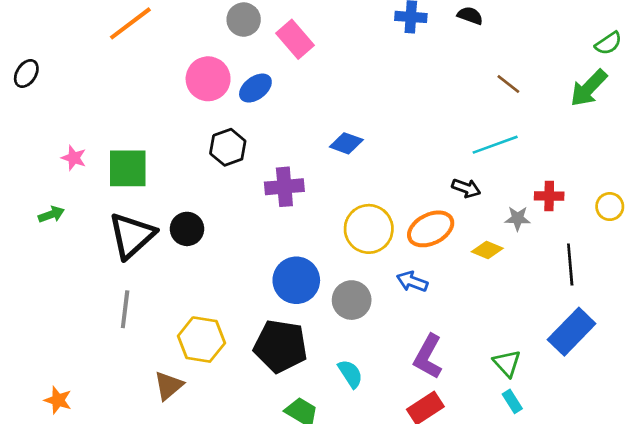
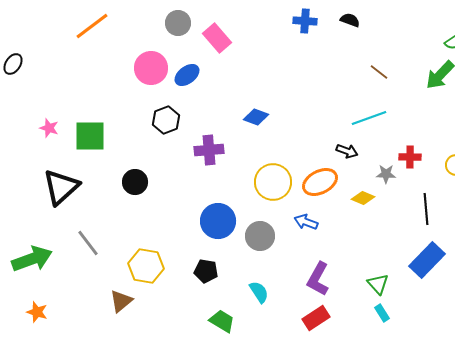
green arrow: (51, 214) -> (32, 259), moved, size x2.0
black triangle: (132, 236) -> (61, 187), moved
gray line: (125, 309) -> (88, 243), turned -44
black pentagon: (280, 346) -> (206, 271), size x0.6

